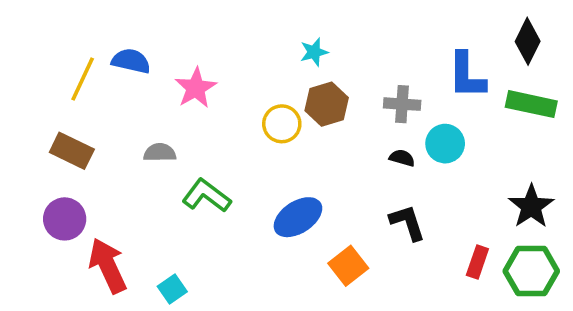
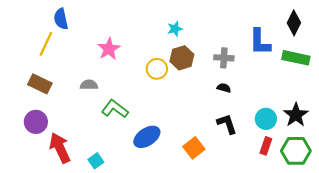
blue semicircle: (131, 61) -> (61, 19), moved, turned -115
cyan circle: (445, 144) -> (266, 119), moved
blue ellipse: (298, 217) -> (147, 137), moved

